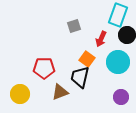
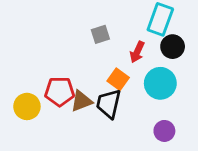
brown triangle: (60, 92) -> (81, 101), moved
yellow circle: (20, 94) -> (27, 106), moved

